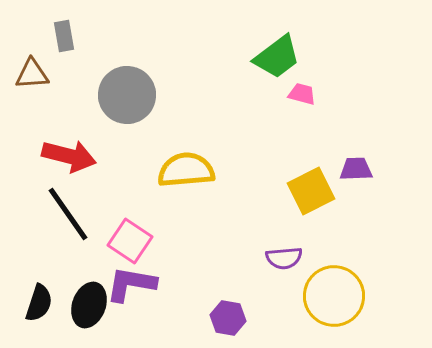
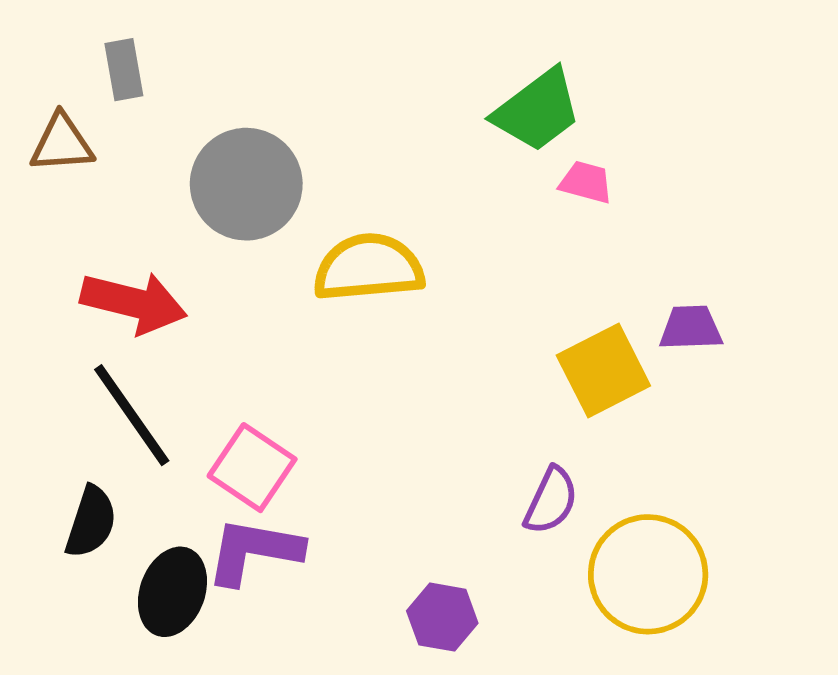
yellow semicircle: (186, 170) -> (369, 268), moved
purple semicircle: (284, 258) -> (551, 501), turned -60
black semicircle: (39, 303) -> (91, 522), moved

